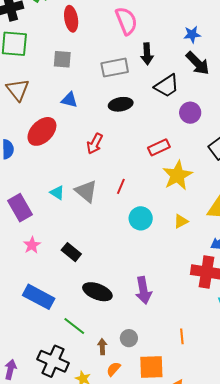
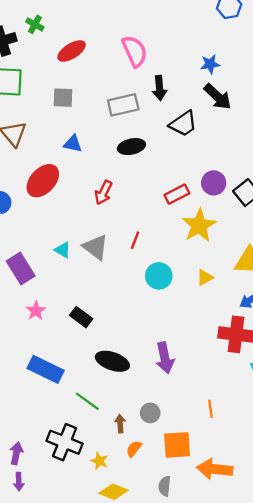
red ellipse: (71, 19) -> (72, 51), turned 70
purple circle: (190, 113) -> (214, 183), moved

